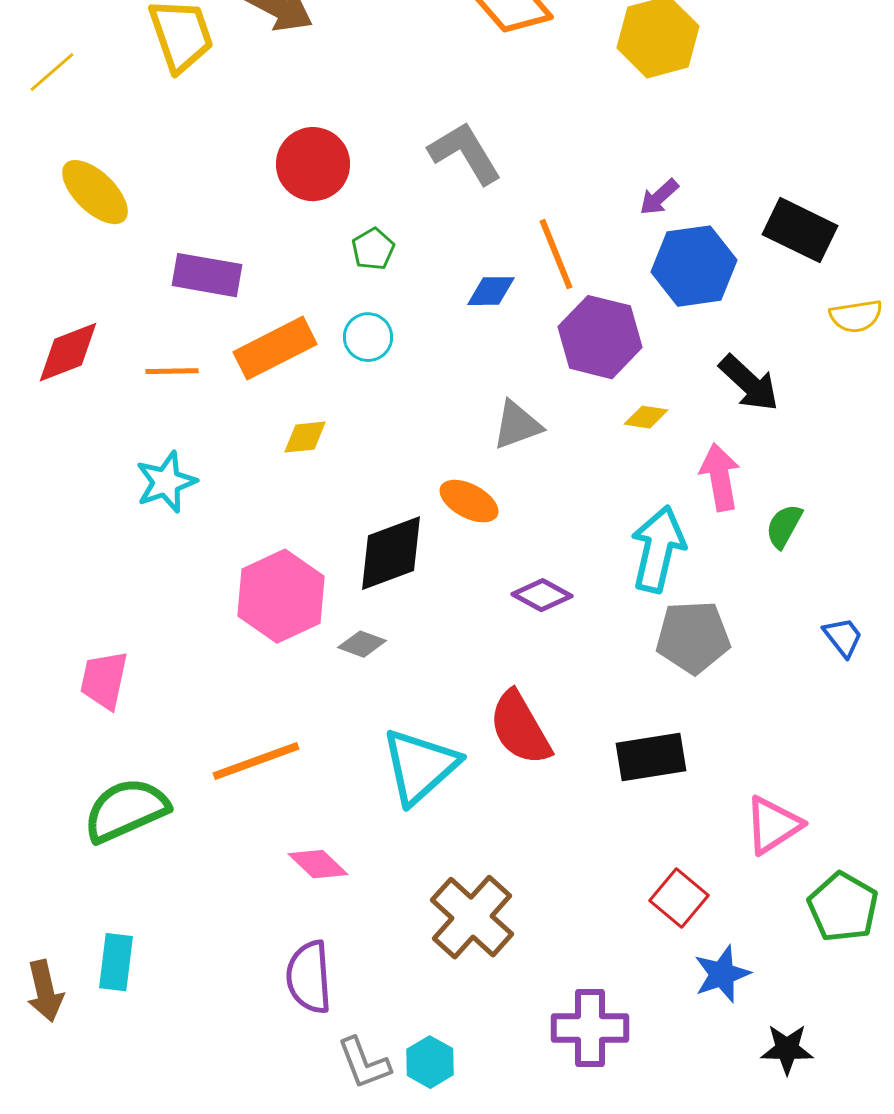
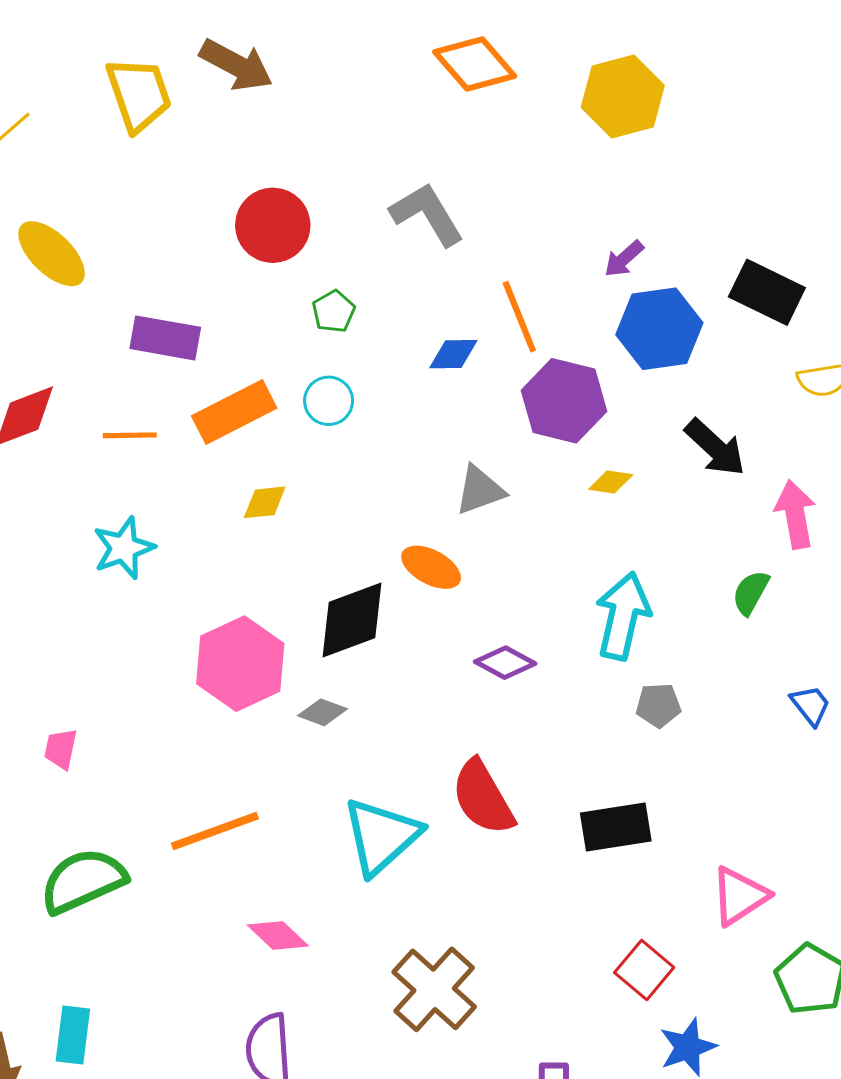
pink arrow: (720, 477) -> (795, 514), moved
gray pentagon: (693, 637) -> (658, 705), size x0.6
pink trapezoid: (104, 680) -> (61, 749), size x0.7

